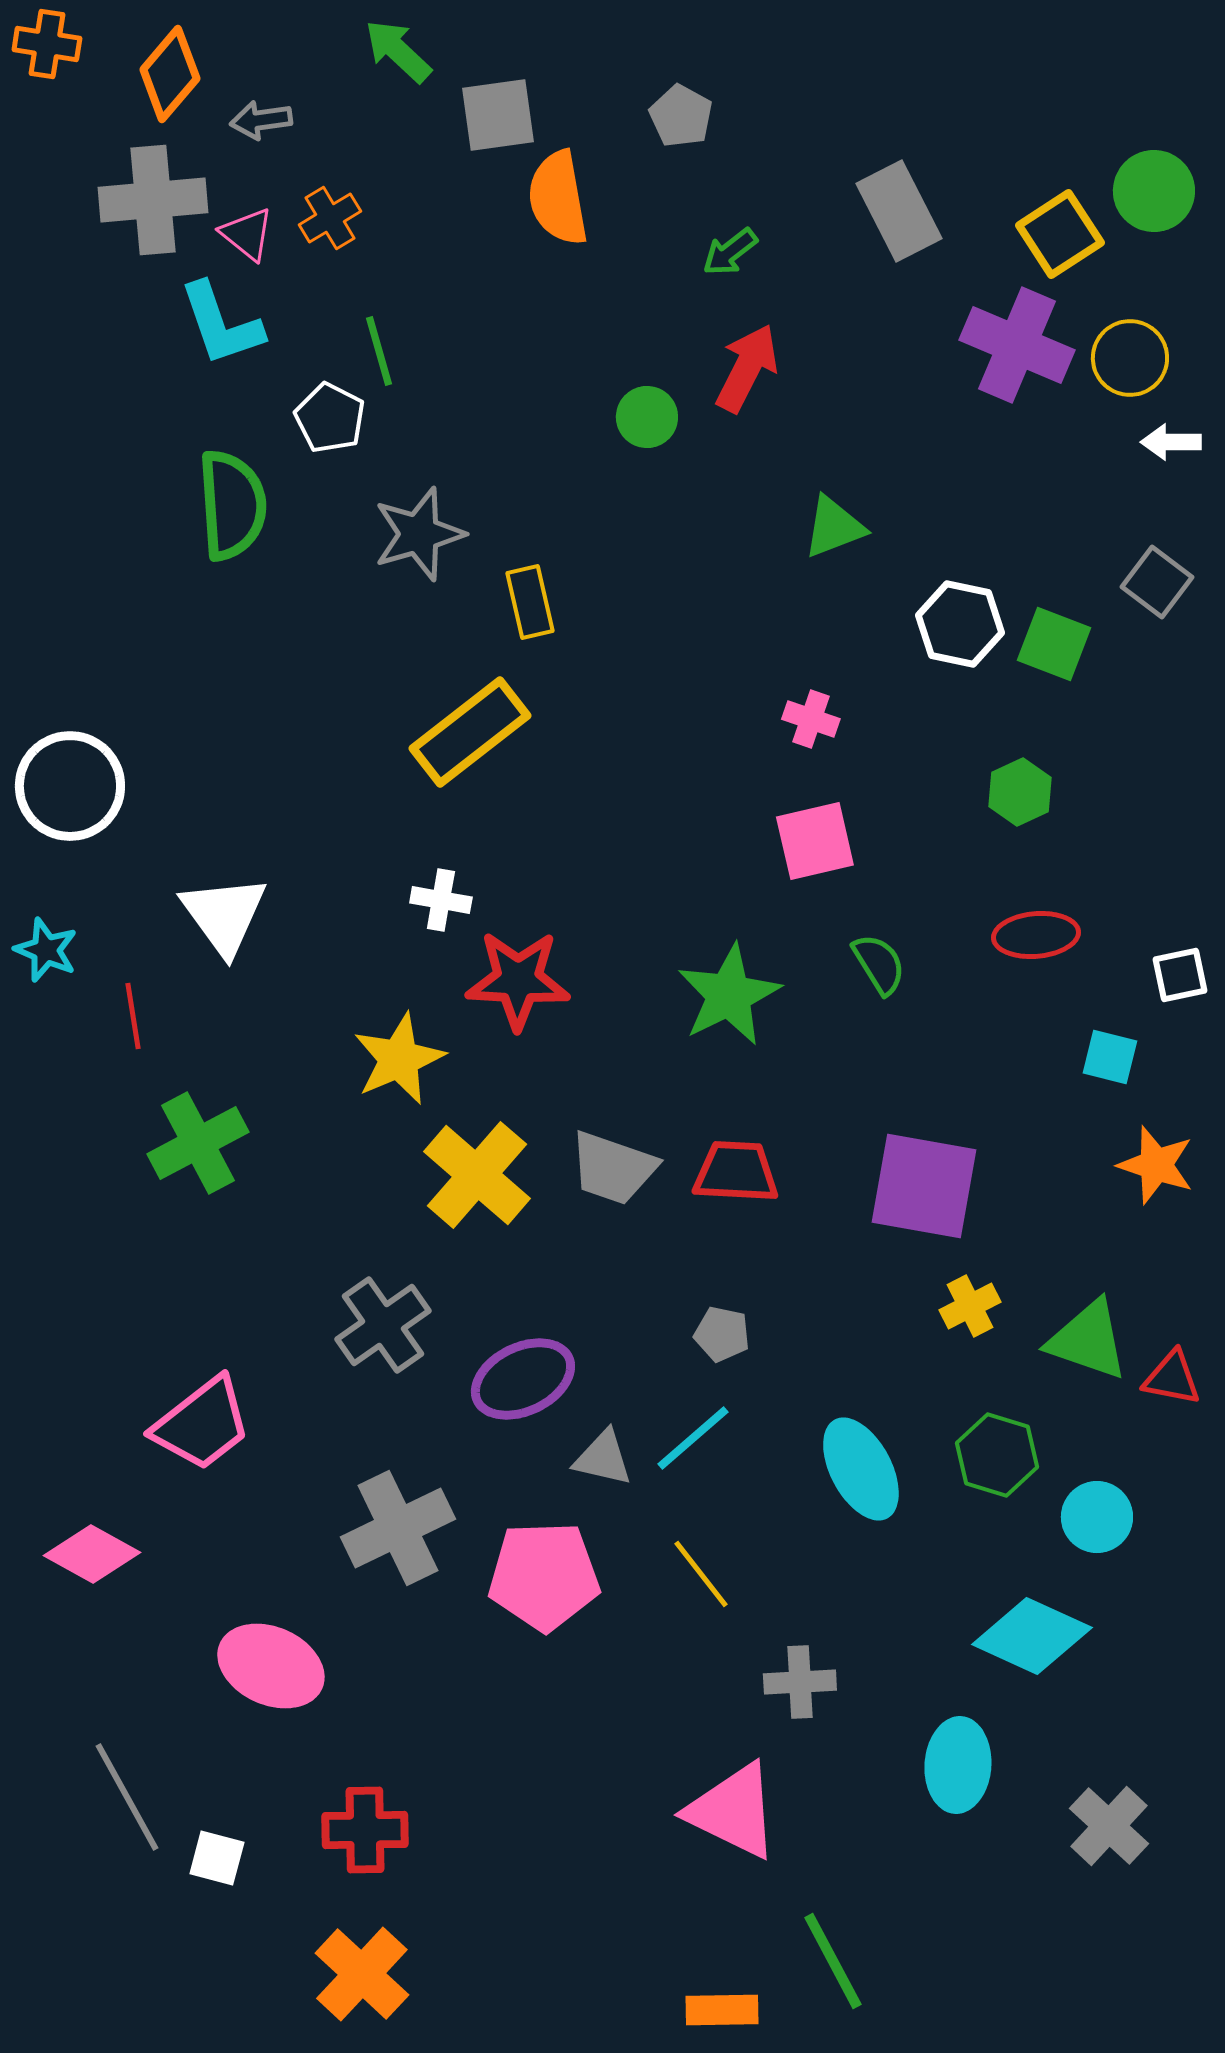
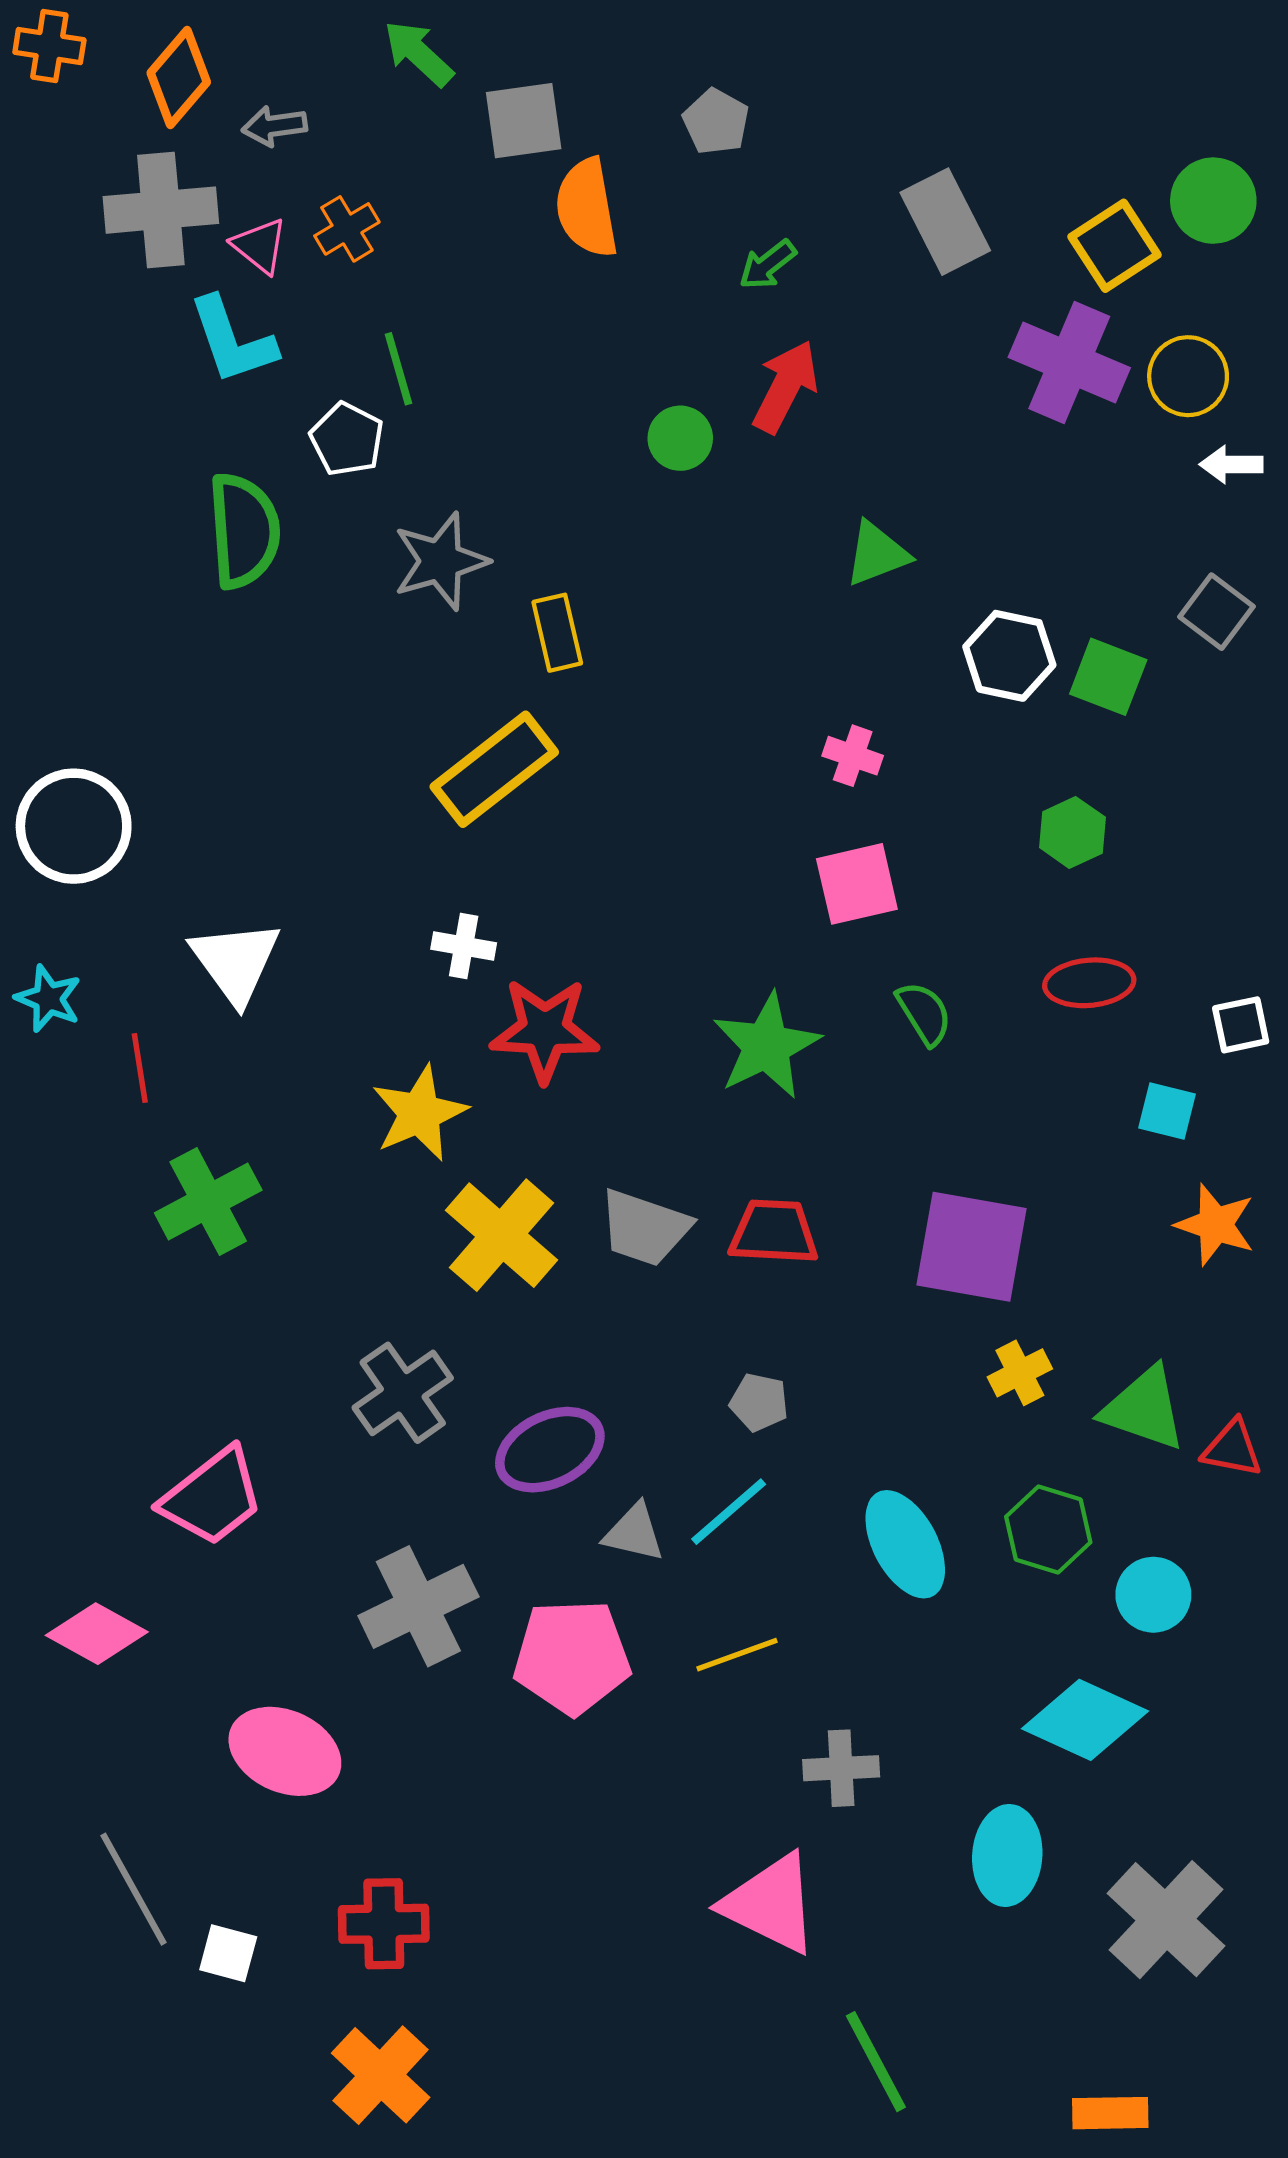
yellow line: (701, 1574) -> (737, 1655), turned -72
gray cross: (1109, 1826) -> (1166, 1920), size x1.4
orange rectangle: (722, 2010) -> (1110, 2113), moved

